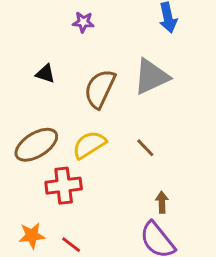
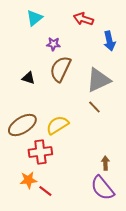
brown semicircle: (100, 89) -> (60, 69), moved
brown line: (145, 148) -> (94, 107), moved
orange star: (32, 236) -> (28, 180), moved

